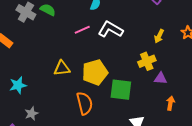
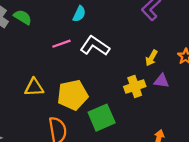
purple triangle: (161, 78) -> (162, 81), moved
green square: (121, 90) -> (102, 118), turned -35

